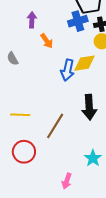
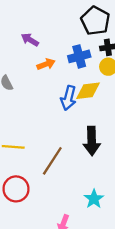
purple arrow: (32, 20) -> (30, 40), turned -63
blue cross: (78, 21) -> (79, 56), moved
orange arrow: (47, 41) -> (46, 64), turned -77

